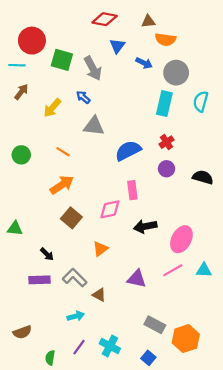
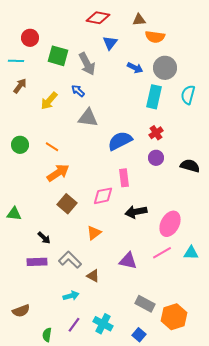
red circle: (32, 41) -> (30, 38), size x0.7
blue arrow: (144, 63) -> (135, 68), moved
orange line: (63, 152) -> (52, 147), moved

